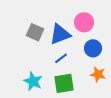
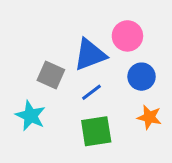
gray square: (35, 32) -> (51, 75), moved
cyan star: (33, 81) -> (31, 116), moved

